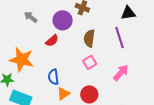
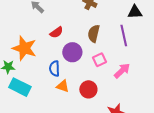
purple circle: (63, 20) -> (72, 52), moved
pink square: (90, 62) -> (99, 60), moved
orange triangle: (63, 94) -> (63, 86), turned 48

